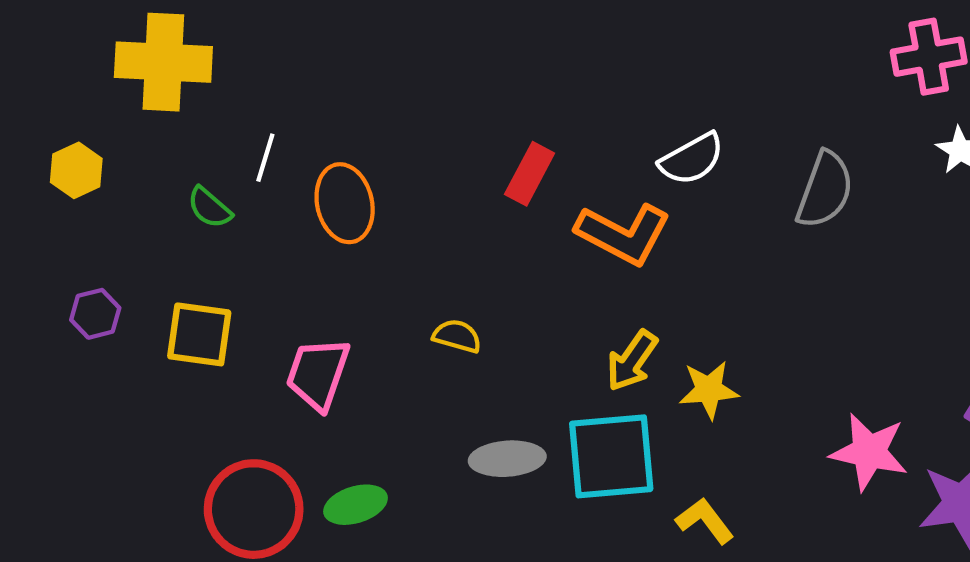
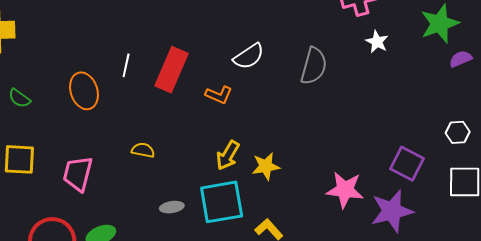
white line: (265, 158) -> (126, 65), moved
red rectangle: (530, 174) -> (172, 70), size x1.5
orange L-shape: (623, 234) -> (219, 95), size x0.6
gray ellipse: (507, 459) -> (172, 207), size x0.7

